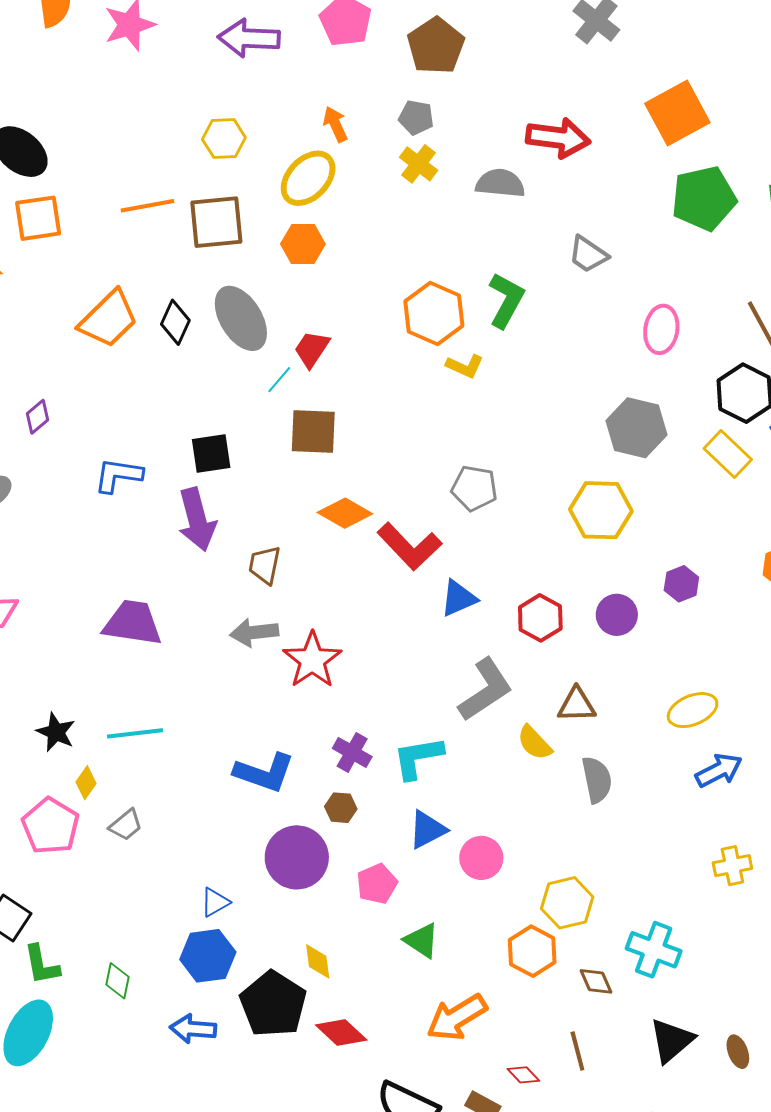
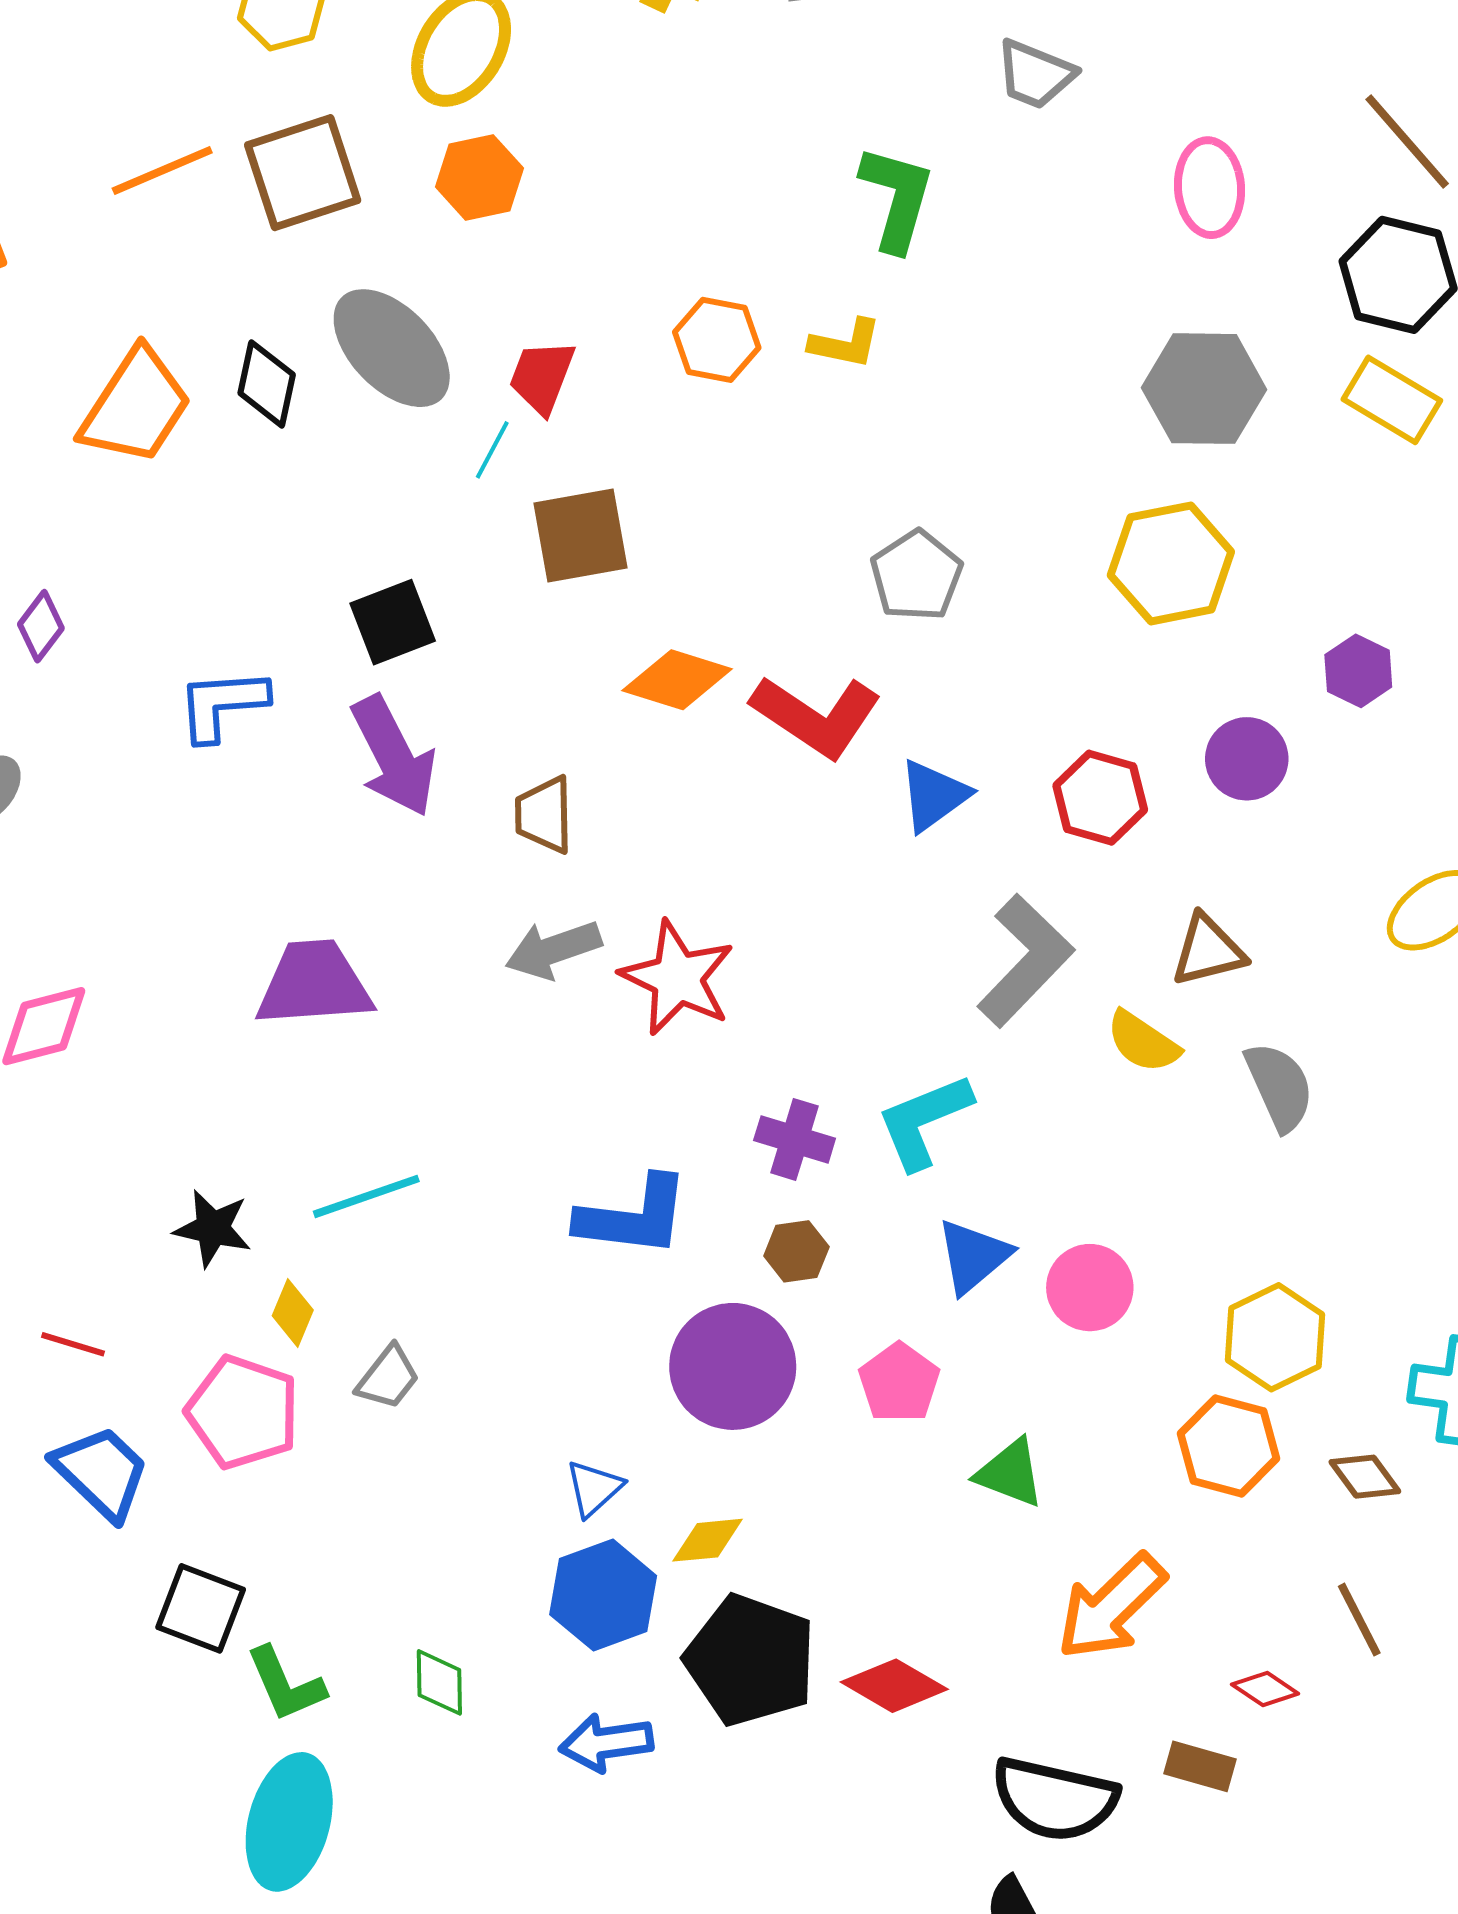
orange hexagon: (434, 314) -> (717, 340), moved, size x0.7
gray pentagon: (474, 488) -> (916, 576), turned -30
yellow diamond: (318, 961) -> (707, 1540), moved, turned -75

